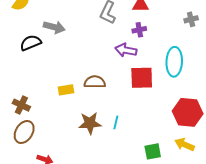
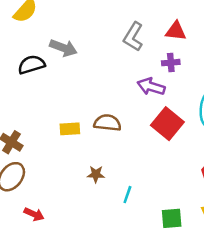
red square: (142, 78) -> (167, 124), turned 35
cyan line: (116, 122) -> (127, 195), moved
brown star: (90, 123) -> (96, 174), size x0.6

